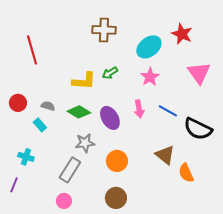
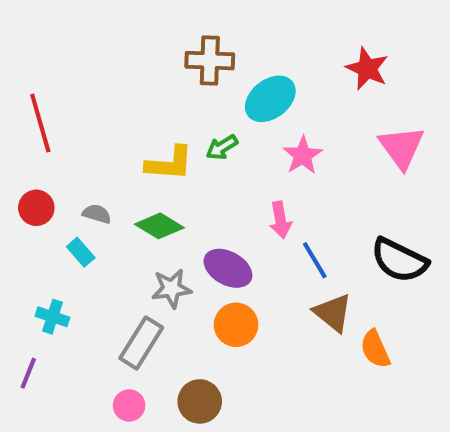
cyan ellipse: (149, 47) -> (270, 99), moved
red line: (32, 50) -> (40, 123), moved
blue line: (168, 111) -> (315, 260), moved, turned 30
purple ellipse: (110, 118) -> (228, 268), moved, turned -30
brown circle: (116, 198) -> (200, 401), moved

